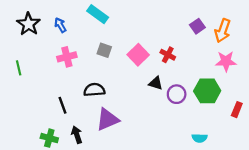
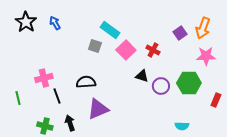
cyan rectangle: (98, 14) -> (110, 30), moved
purple square: (197, 26) -> (180, 33), moved
pink cross: (67, 57) -> (44, 78), moved
green line: (19, 68) -> (18, 98), moved

